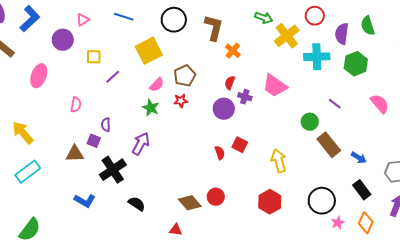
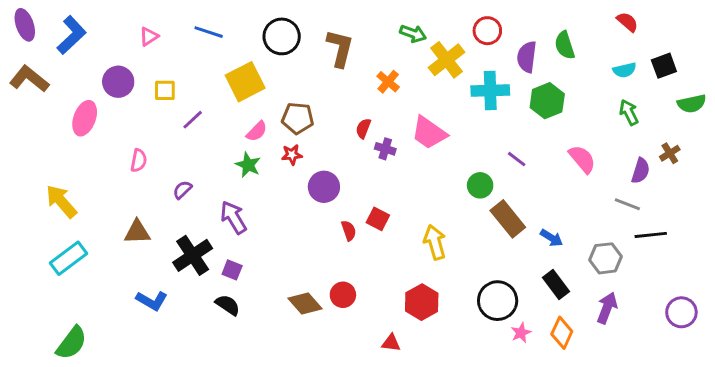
purple circle: (63, 40) -> (118, 82), moved
orange cross: (233, 51) -> (388, 82), moved
brown pentagon: (185, 76) -> (298, 118), turned 30
purple circle: (224, 109) -> (324, 187), moved
purple semicircle: (106, 125) -> (182, 190), turned 48
purple square: (94, 141) -> (232, 270), moved
purple arrow: (141, 144) -> (233, 217), turned -60
red triangle: (176, 230) -> (391, 343), moved

